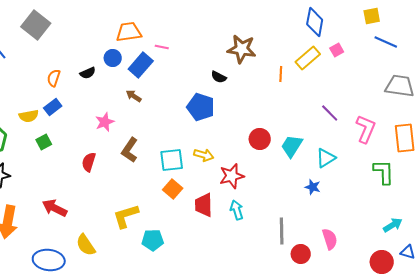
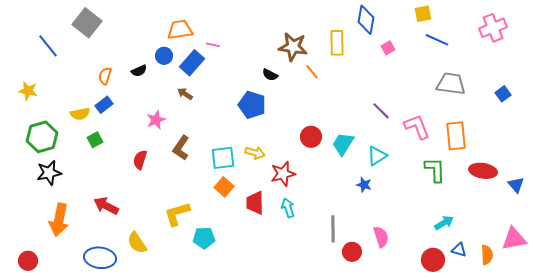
yellow rectangle: (308, 58) -> (337, 43), moved, turned -50
orange line: (281, 74) -> (312, 72), moved, turned -42
pink L-shape: (366, 129) -> (417, 127), turned -44

